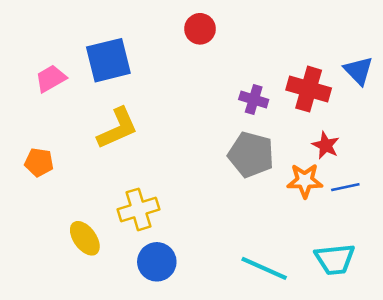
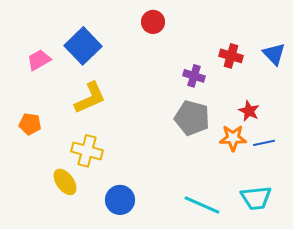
blue square: (108, 60) -> (83, 46), turned -30
red cross: (309, 89) -> (231, 56), moved, size x0.7
yellow cross: (138, 209) -> (87, 151), moved, turned 32

